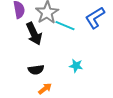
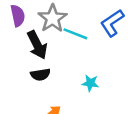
black semicircle: (36, 70) -> (40, 75), moved

